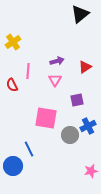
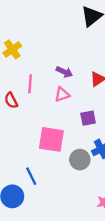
purple arrow: (57, 61) -> (64, 72), turned 40
pink triangle: (55, 80) -> (62, 94), turned 40

